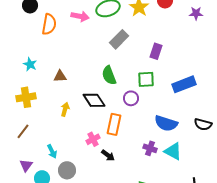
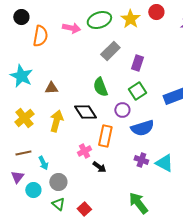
purple rectangle: (156, 51) -> (137, 63), moved
cyan star: (30, 64) -> (21, 76), size x1.6
green square: (146, 79) -> (137, 91), turned -30
yellow cross: (26, 97) -> (24, 118), moved, turned -30
yellow arrow: (65, 109) -> (56, 121), size x1.5
blue semicircle: (166, 123) -> (142, 128), moved, turned -35
brown line: (23, 131) -> (23, 153), moved, turned 42

